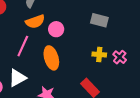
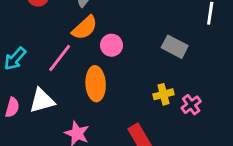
orange semicircle: (35, 22) -> (85, 28), turned -36
yellow cross: (99, 54) -> (164, 94), turned -32

